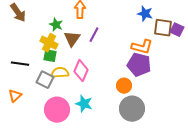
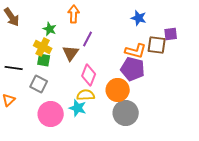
brown square: (163, 28) -> (157, 45), moved
purple square: (177, 30) -> (171, 34), turned -32
brown triangle: (72, 39) -> (71, 53), moved
pink diamond: (81, 71) -> (89, 75), moved
yellow semicircle: (60, 73) -> (86, 95), moved
orange circle: (124, 86) -> (118, 90), size x1.5

